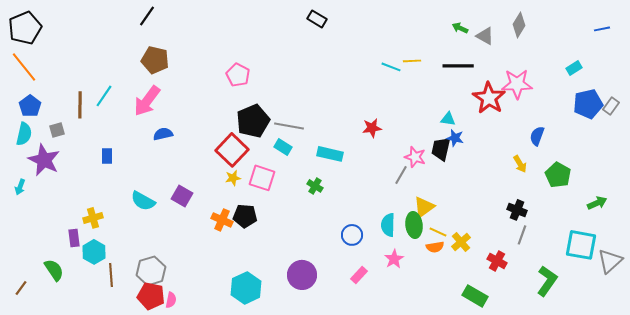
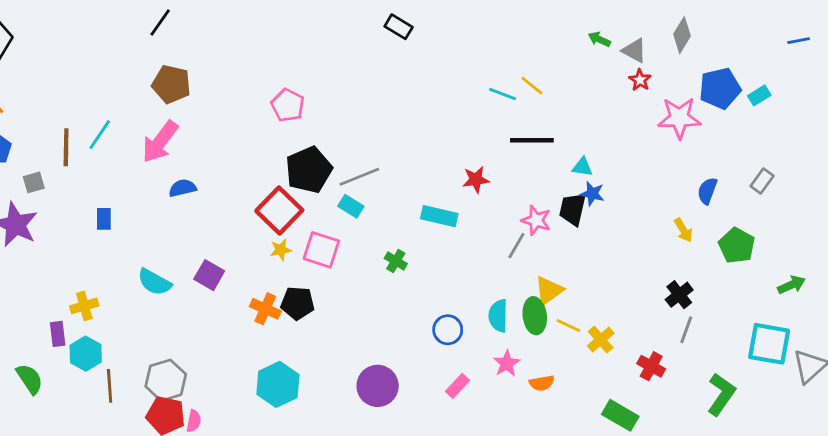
yellow line: (412, 61) -> (532, 86), turned 42
black line: (458, 66) -> (532, 140), moved
red star: (489, 98) -> (640, 80), moved, size x0.5
blue pentagon: (588, 104) -> (720, 88), moved
gray rectangle: (611, 106) -> (762, 181), moved
gray line: (289, 126) -> (359, 177), turned -32
cyan rectangle: (330, 154) -> (439, 216), moved
black cross: (517, 210) -> (679, 295), turned 30
orange semicircle: (435, 247) -> (542, 383), moved
cyan hexagon: (246, 288) -> (278, 384), moved

